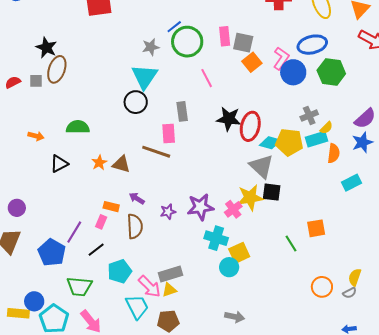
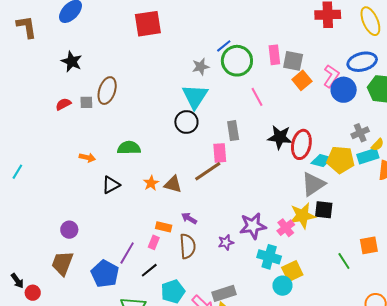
black star: (46, 48) -> (72, 61), moved
brown line: (156, 152) -> (208, 171), turned -52
gray triangle: (261, 166) -> (313, 184), turned 44
purple star: (168, 212) -> (226, 242), moved

